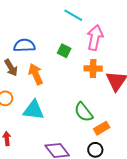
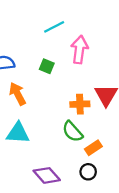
cyan line: (73, 15) -> (54, 27), turned -54
orange cross: (93, 69) -> (80, 104), moved

